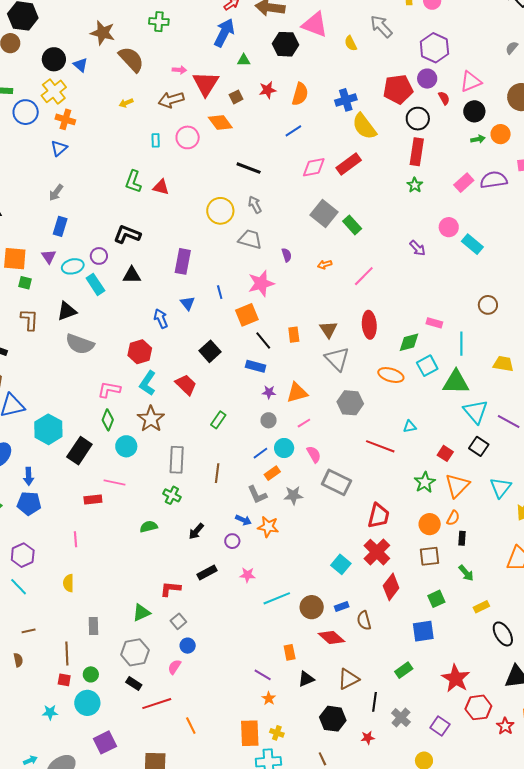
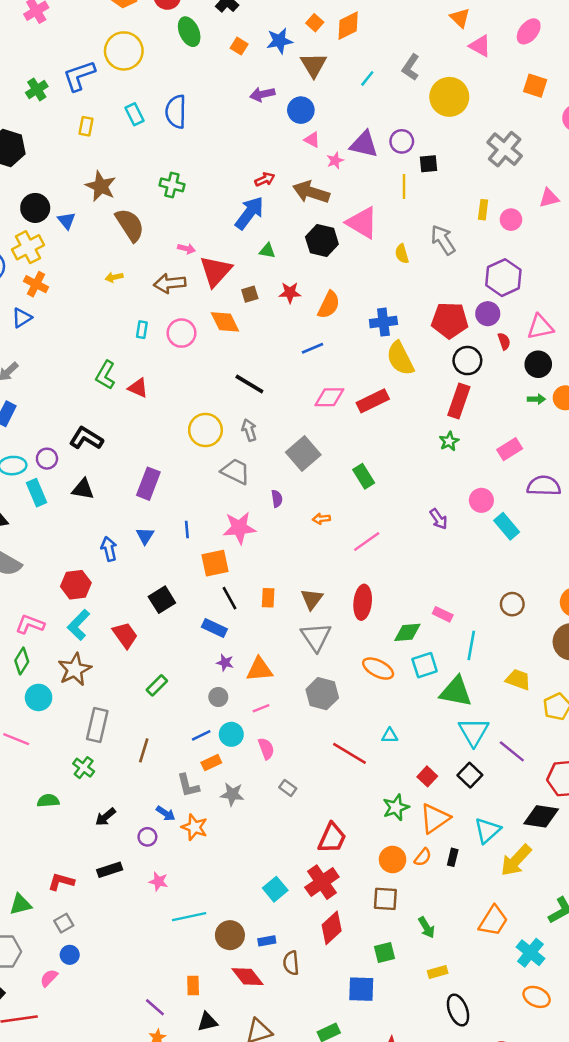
purple semicircle: (494, 180) -> (544, 486), moved
gray square: (324, 213) -> (303, 454), moved
gray rectangle: (336, 482) -> (288, 788), size x0.5
black rectangle: (462, 538) -> (453, 857), moved

